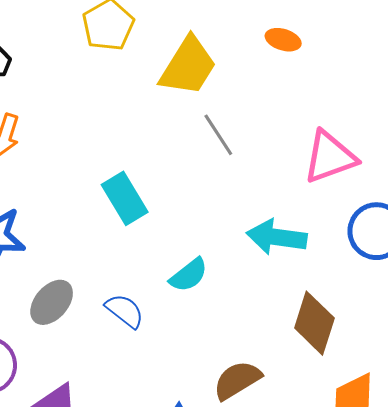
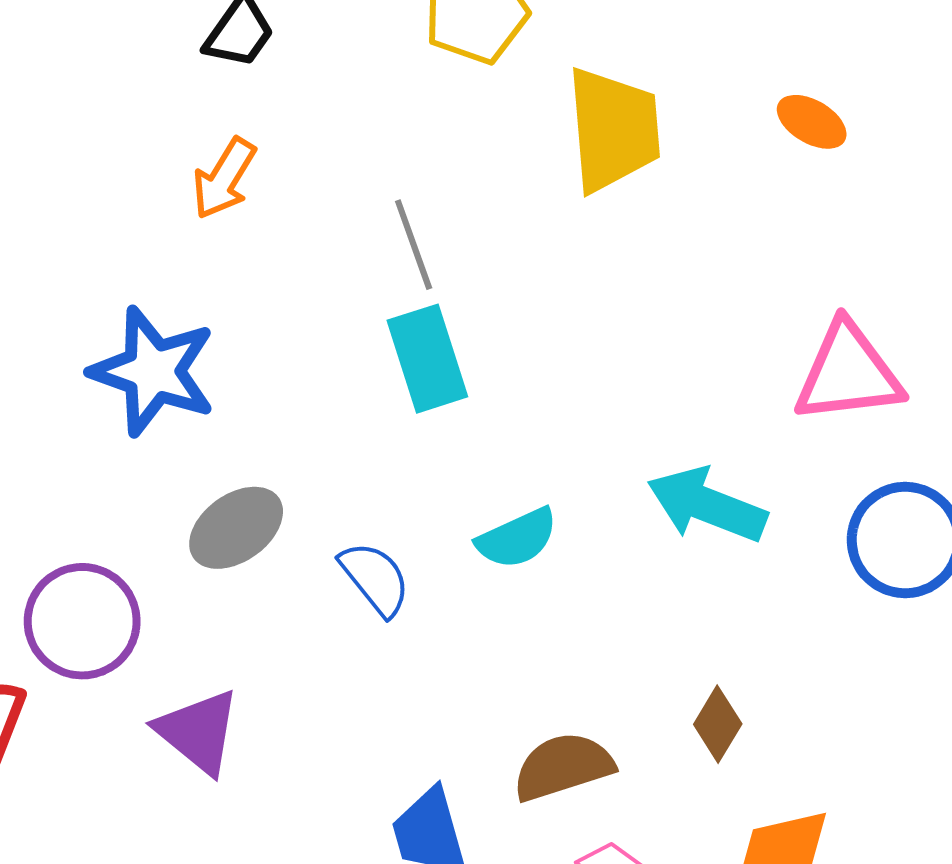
yellow trapezoid: (188, 66) -> (613, 129), turned -50
gray line: (218, 135) -> (414, 245), moved
brown diamond: (314, 323) -> (718, 724), moved, size x0.6

